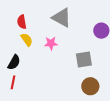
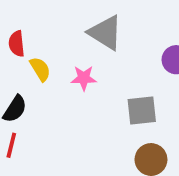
red semicircle: (22, 22) -> (17, 44), moved

